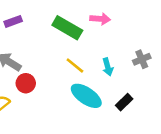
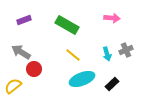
pink arrow: (100, 19) -> (112, 18), moved
cyan arrow: (108, 67) -> (107, 54), moved
cyan ellipse: (86, 96) -> (82, 79), turned -55

